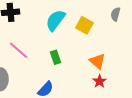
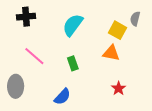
yellow square: (84, 25) -> (117, 30), moved
orange triangle: (97, 61) -> (111, 53), moved, turned -30

